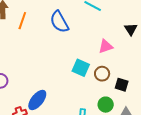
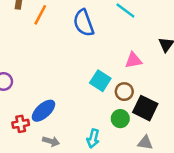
black square: (122, 85) -> (145, 108), size x1.5
green circle: (106, 105) -> (120, 119), moved

